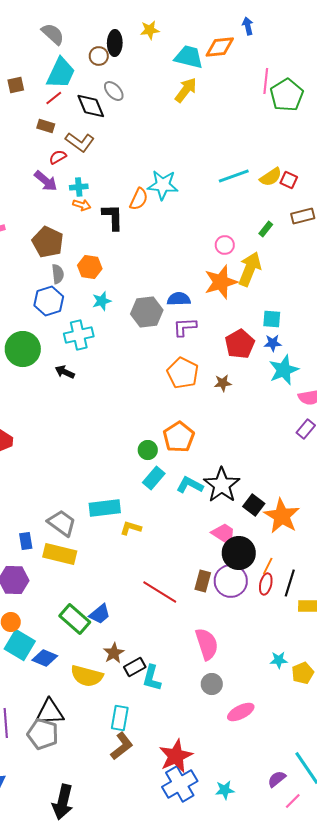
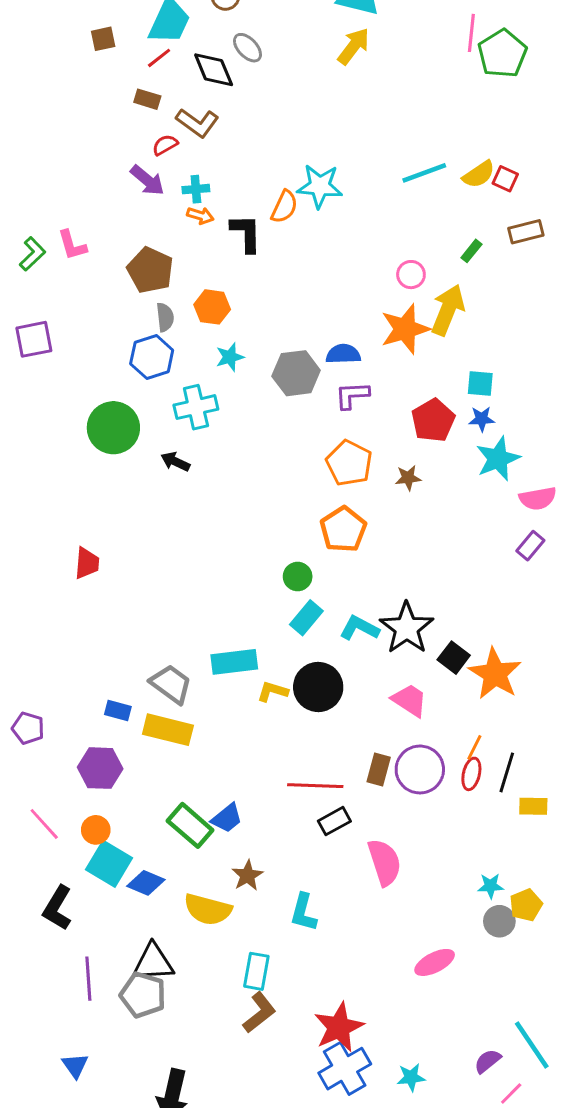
orange pentagon: (179, 437) -> (343, 529), moved
blue rectangle: (26, 541) -> (118, 711), turned -66
black circle: (239, 553) -> (318, 687), moved
red line: (160, 592) -> (315, 786), turned -30
black rectangle: (135, 667) -> (334, 821), moved
gray circle: (212, 684) -> (499, 921), moved

